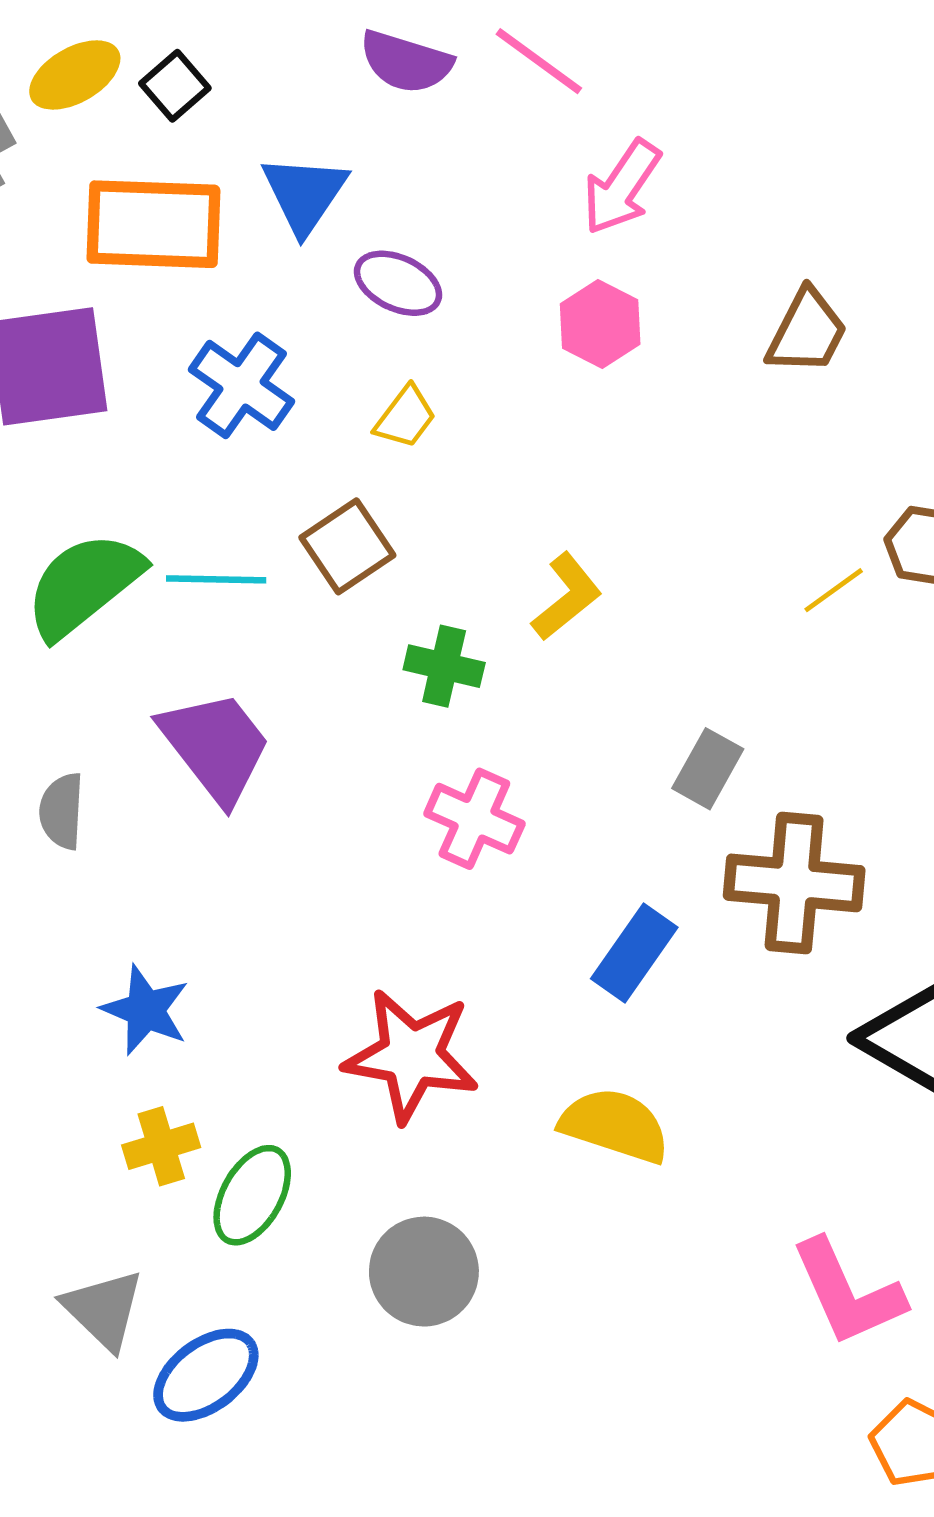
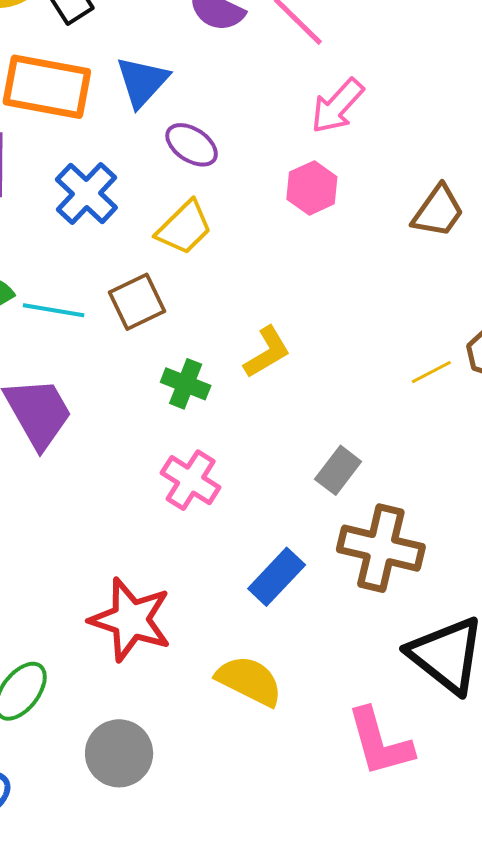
yellow trapezoid: (405, 417) -> (184, 228), size x1.4
pink L-shape: (848, 1293) -> (380, 742), moved

